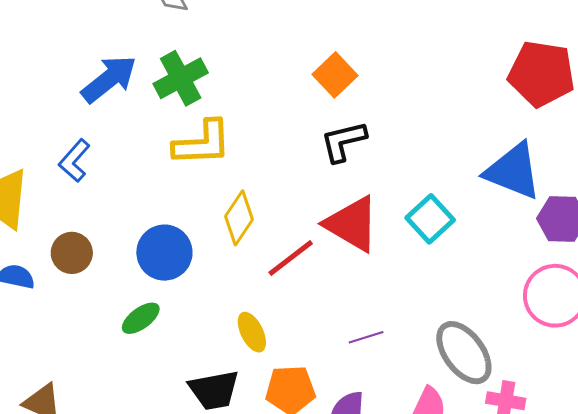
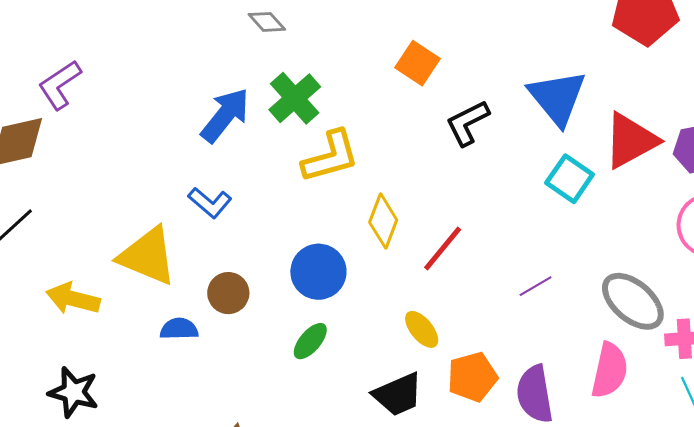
orange square: (335, 75) -> (417, 63), moved
blue L-shape: (74, 161) -> (210, 203), turned -78
blue triangle: (513, 171) -> (557, 98), moved, turned 42
red triangle: (352, 224) -> (631, 141), moved, turned -46
purple line: (366, 337) -> (536, 286), moved

